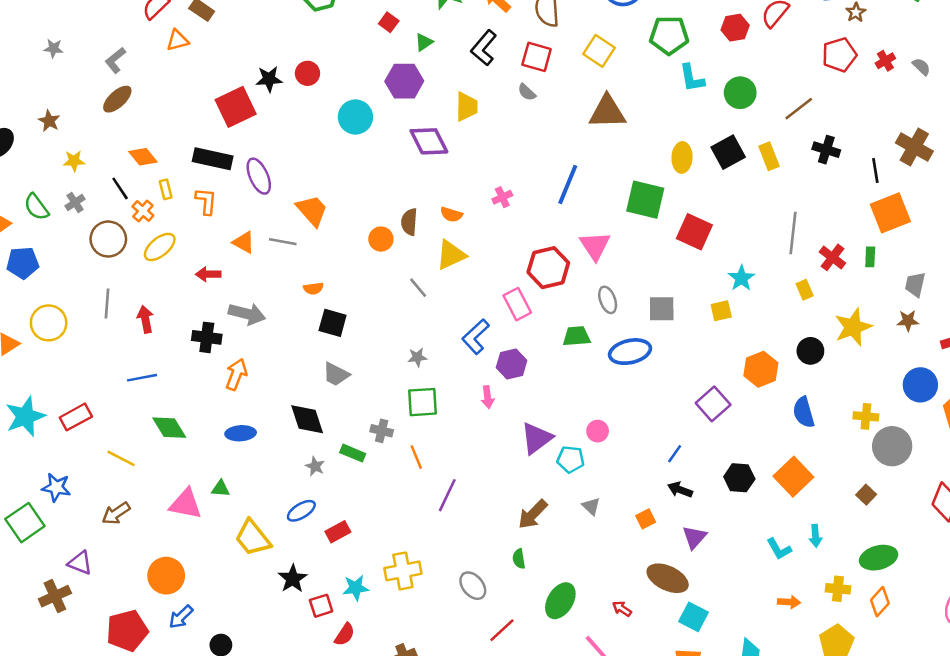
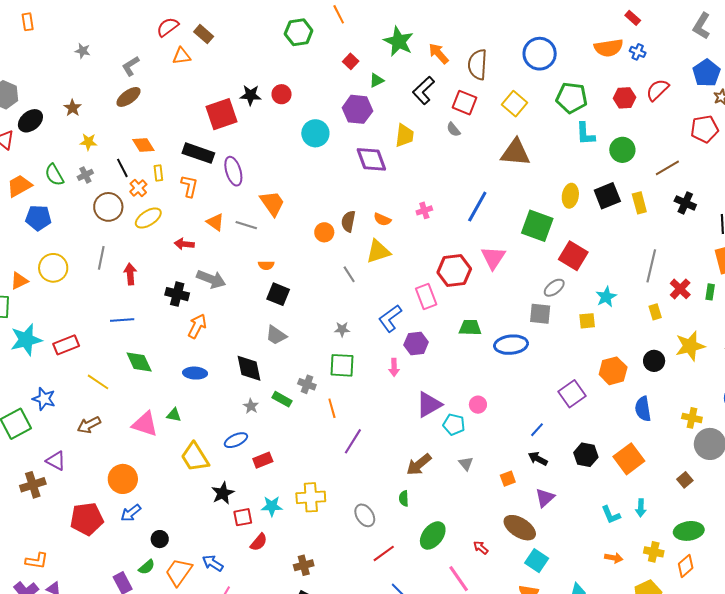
gray ellipse: (608, 300) -> (554, 288), moved, turned 65

